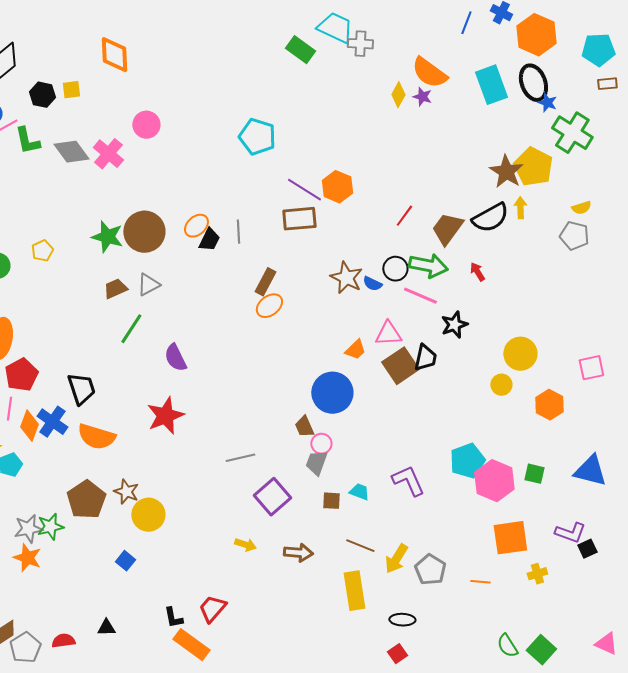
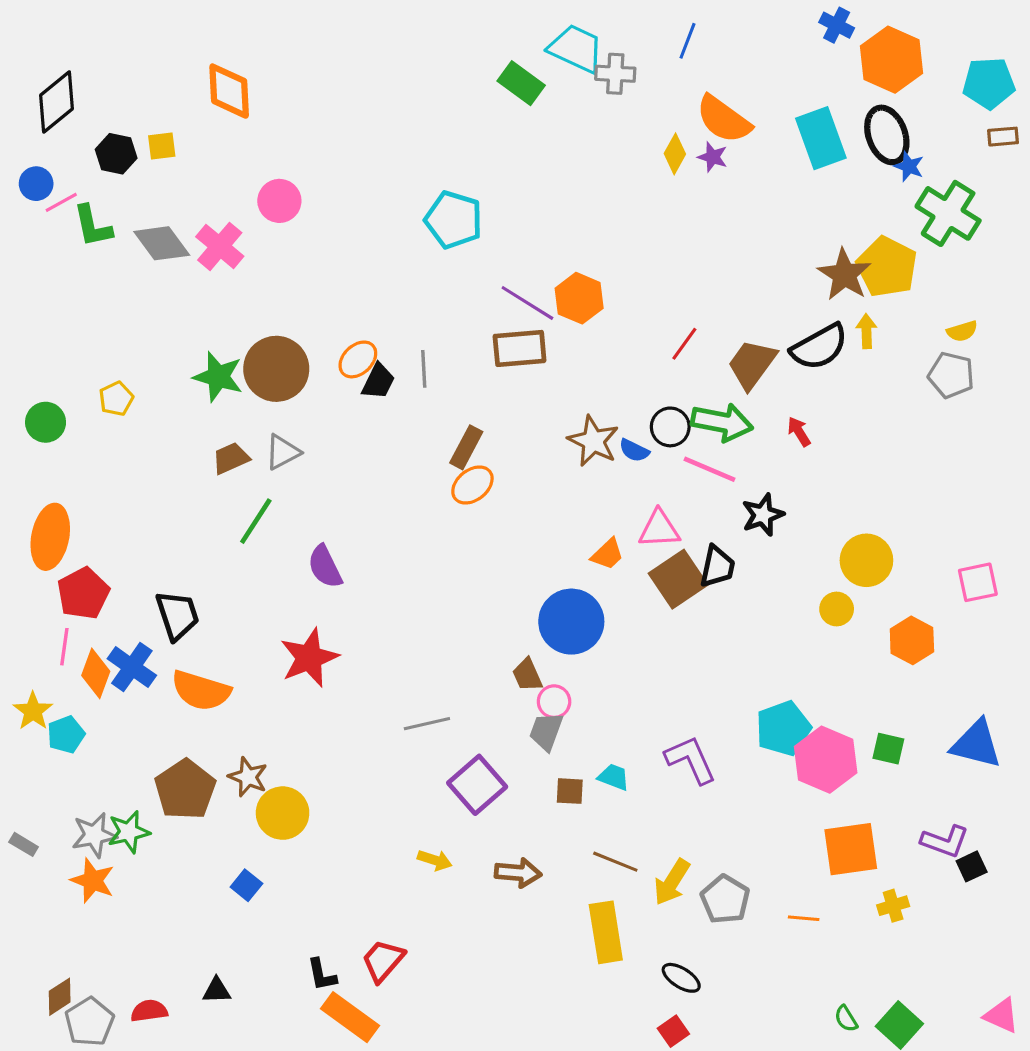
blue line: (466, 23) -> (687, 41), moved
black ellipse: (402, 620) -> (681, 978), turned 30
green semicircle: (507, 646) -> (846, 1019), size x0.7

